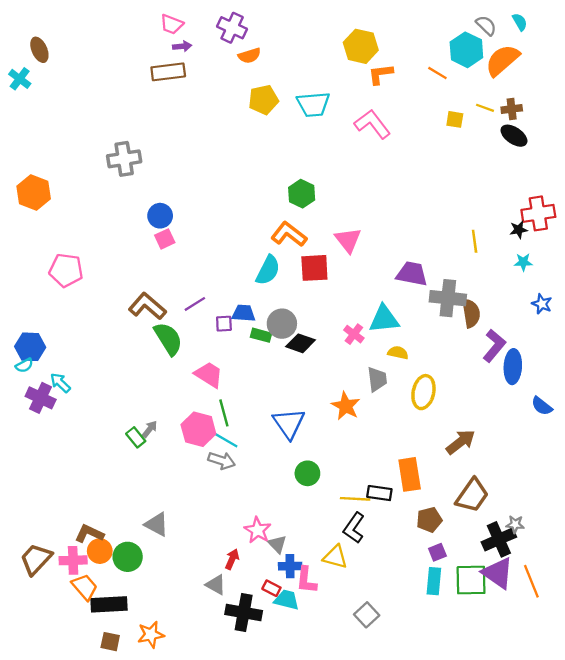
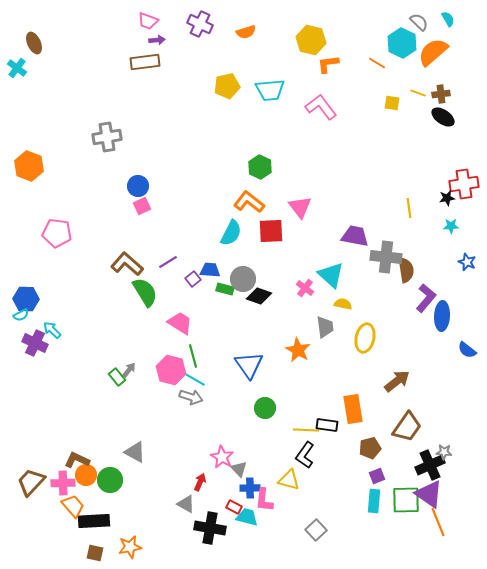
orange semicircle: (249, 56) -> (246, 32), moved
cyan triangle: (384, 319) -> (331, 275), turned 48
purple square: (224, 324) -> (193, 279), turned -35
orange line: (531, 581) -> (438, 522), moved

